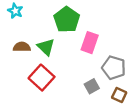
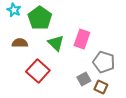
green pentagon: (67, 20) -> (40, 18), moved
green triangle: (46, 47) -> (56, 43), moved
brown square: (119, 95) -> (101, 87), moved

